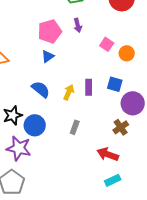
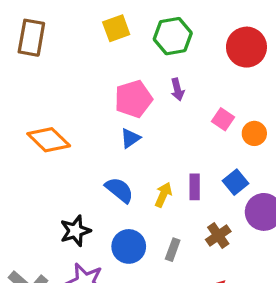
blue square: (115, 84) -> (235, 182), turned 35
blue circle: (35, 125) -> (129, 246), moved
brown cross: (121, 127) -> (218, 235), moved

